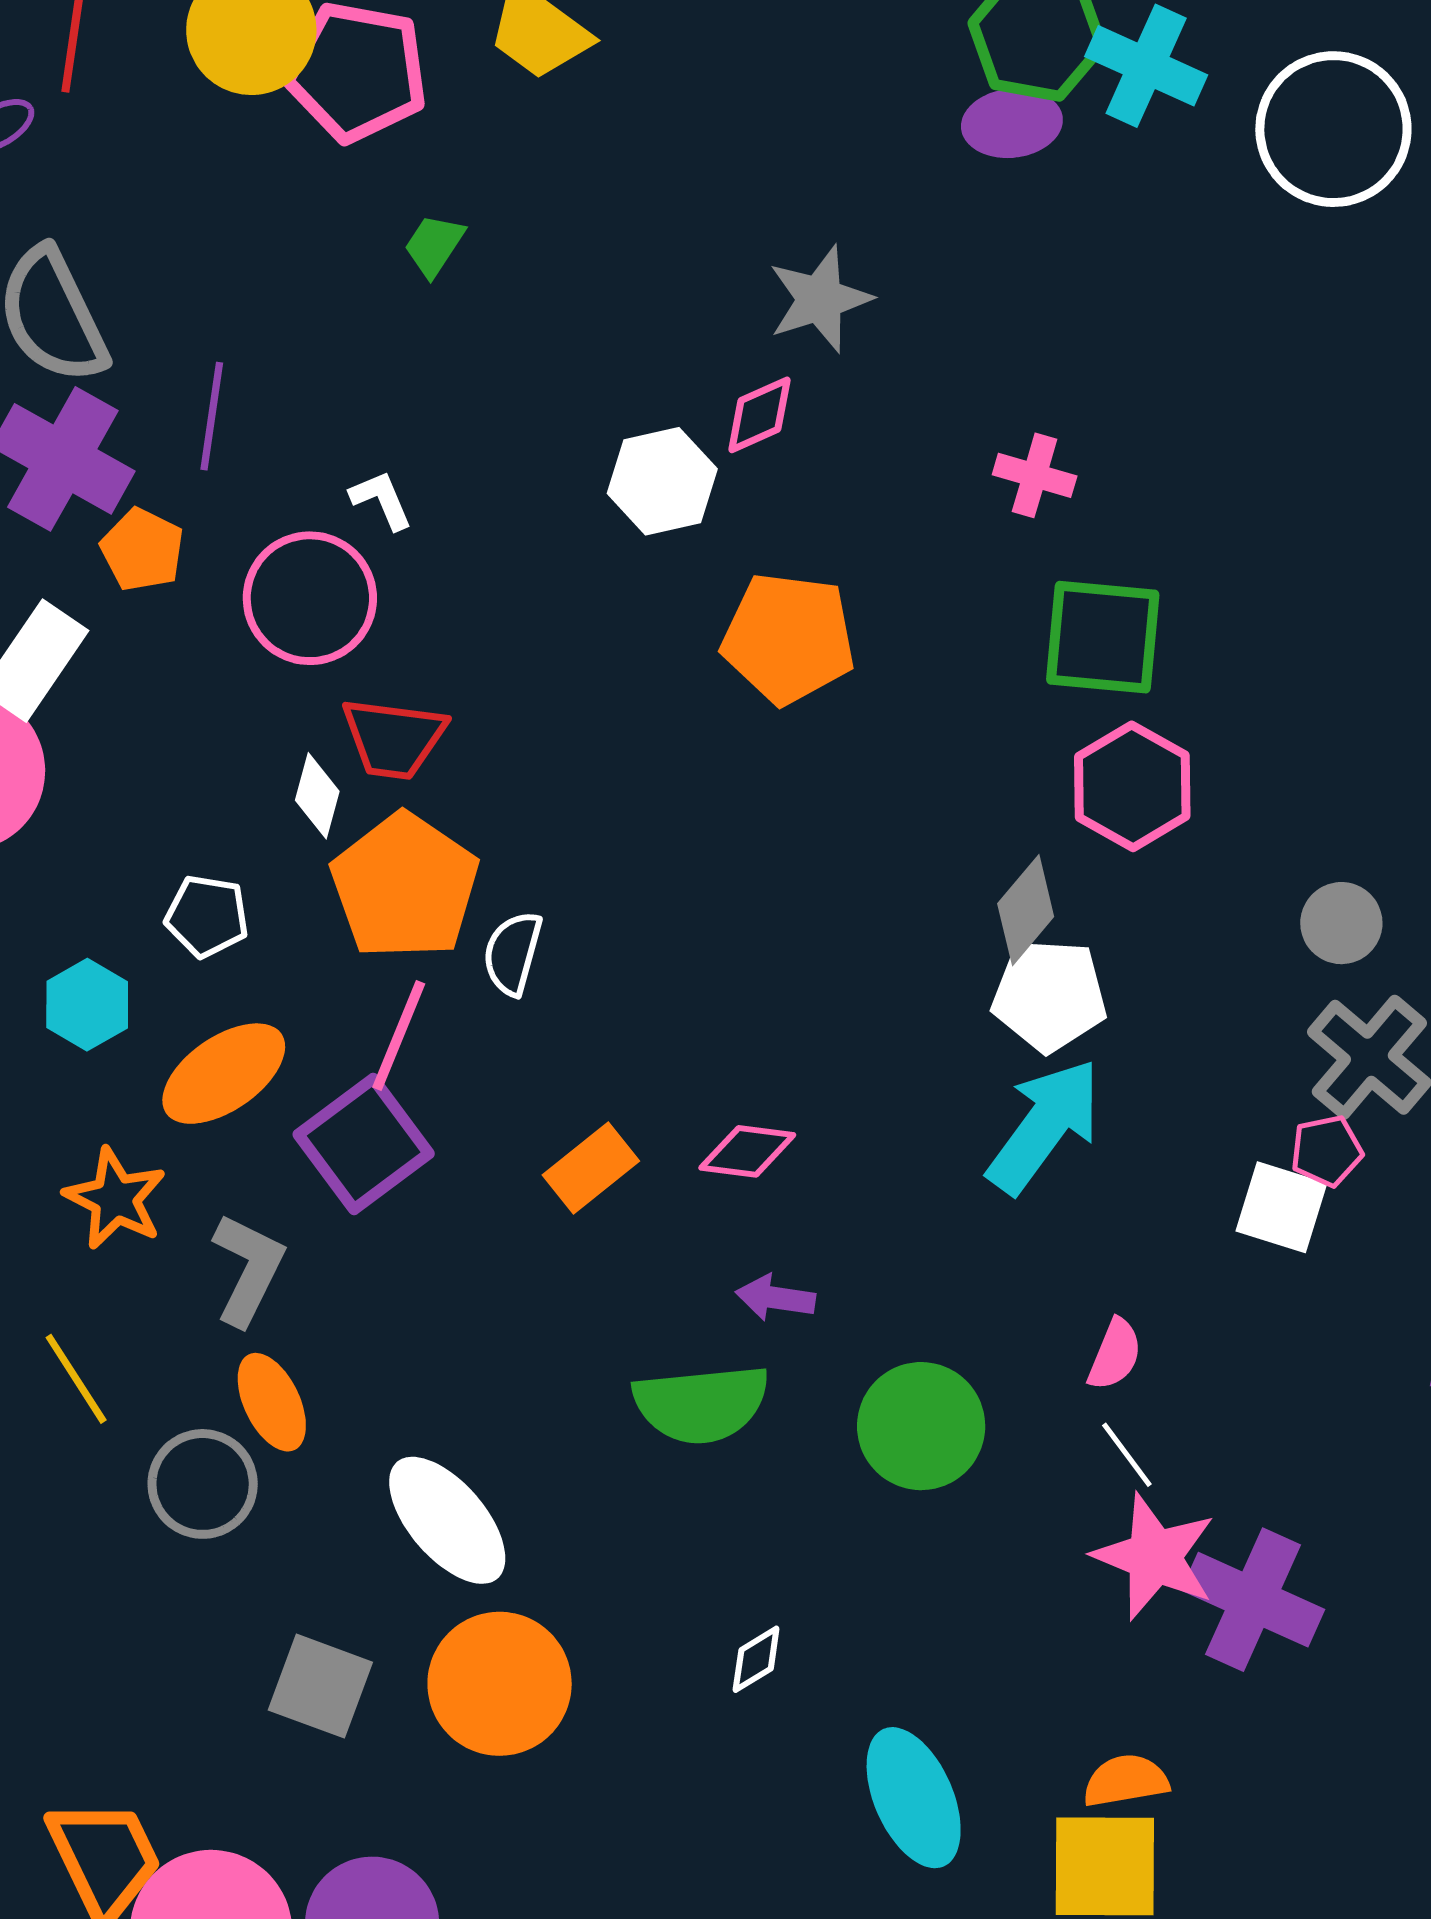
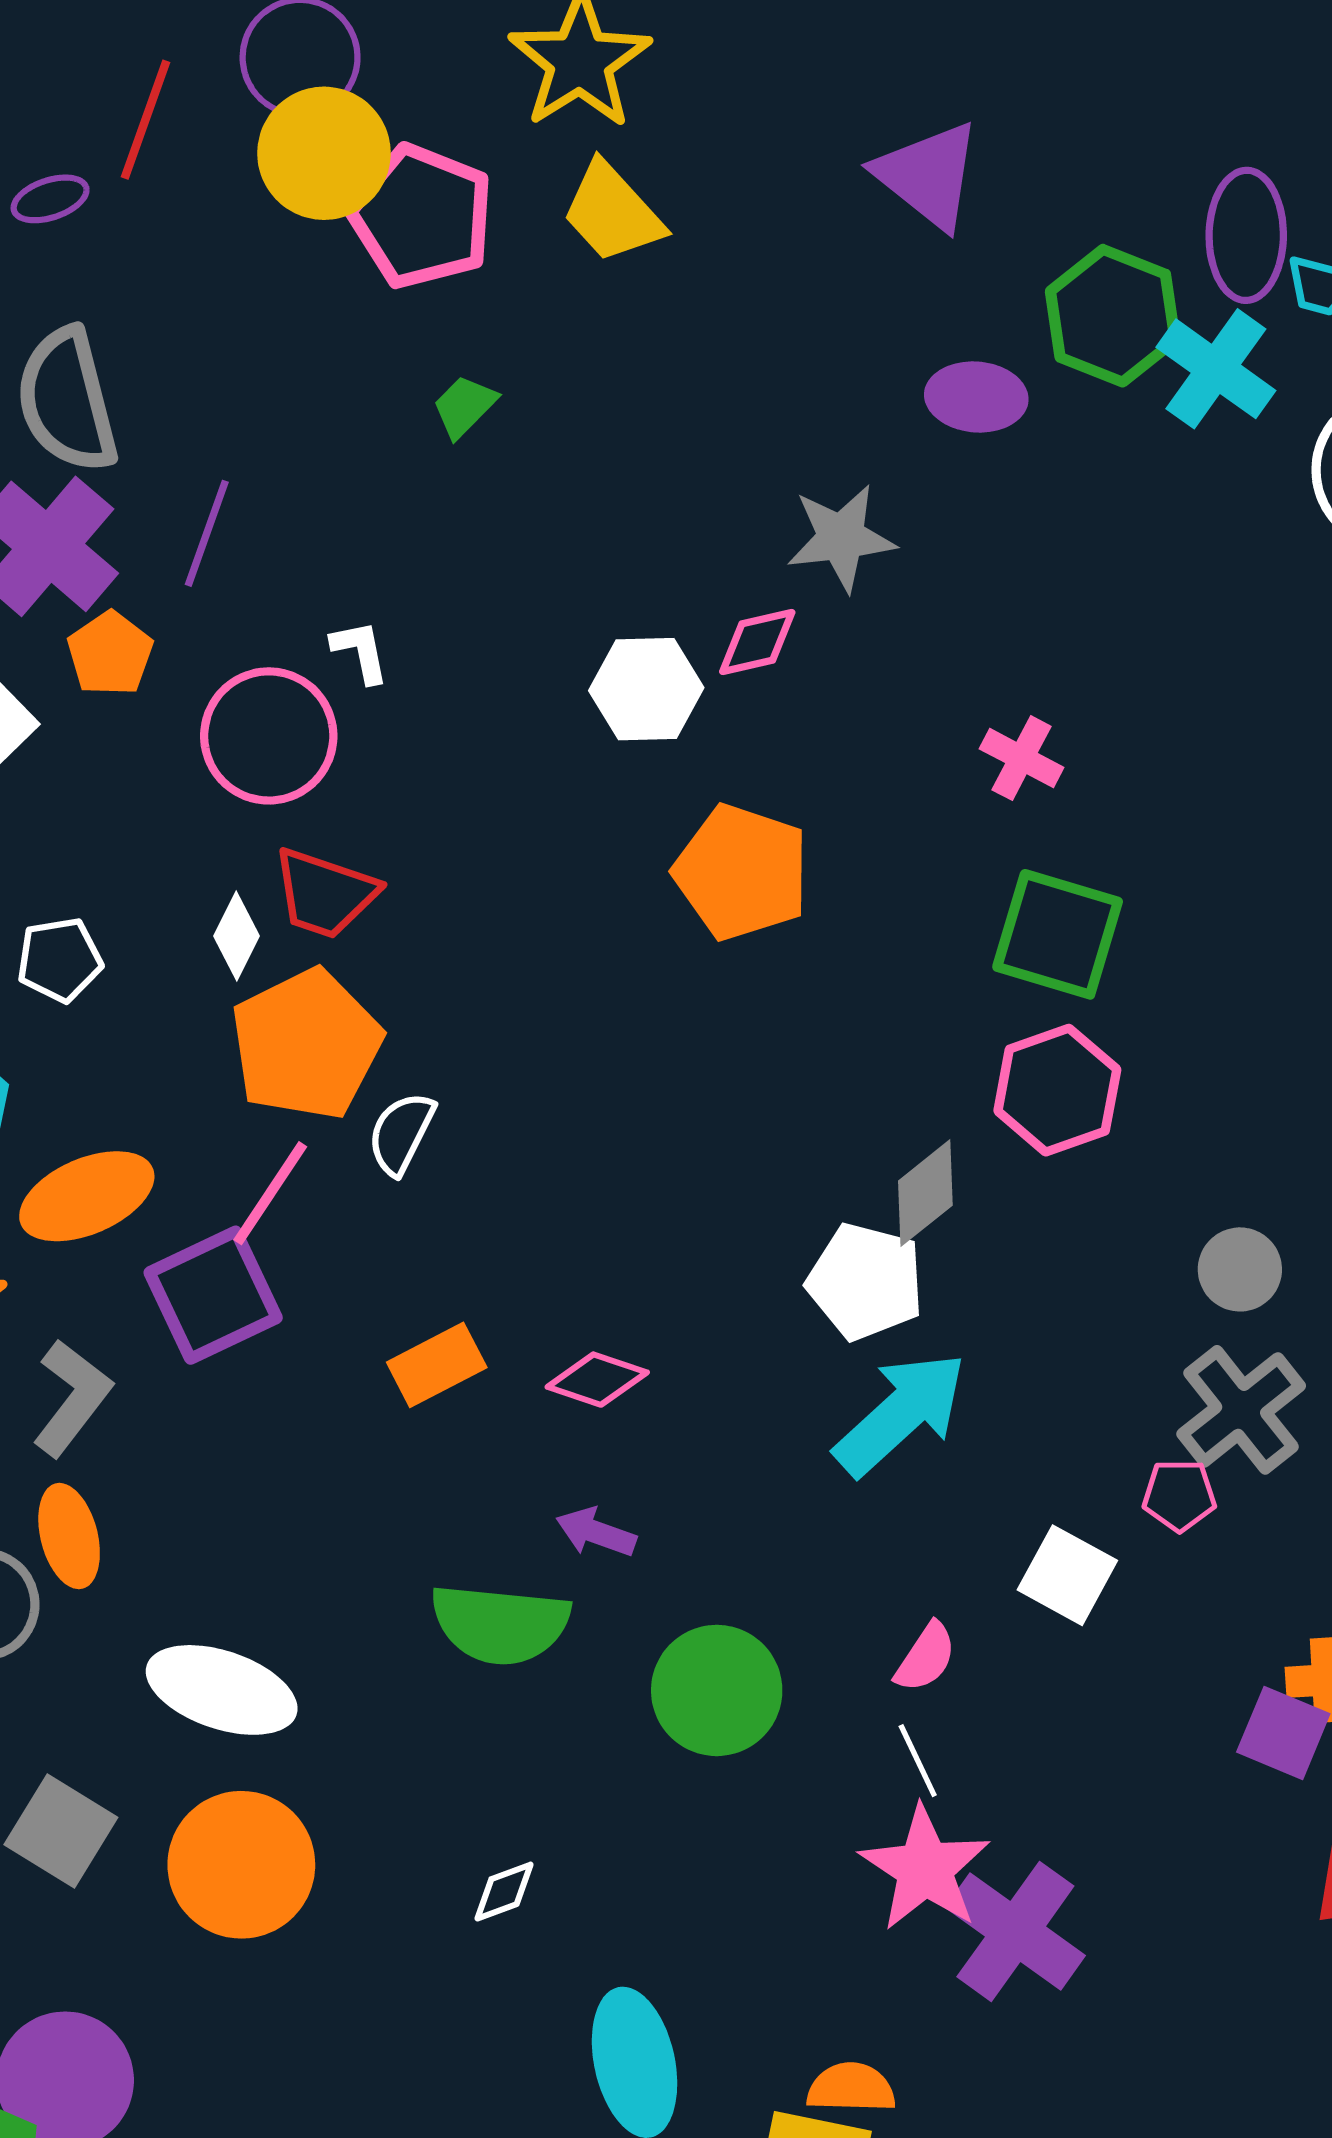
purple ellipse: (1012, 123) -> (976, 397), moved
white pentagon: (207, 916) -> (60, 960), moved, turned -30
white pentagon: (1049, 995) -> (865, 1282), moved
white square: (1281, 1207) -> (1067, 1575), moved
white ellipse: (447, 1520) -> (222, 1690), turned -42

